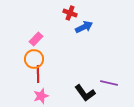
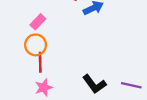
purple line: (109, 83) -> (131, 85), moved

